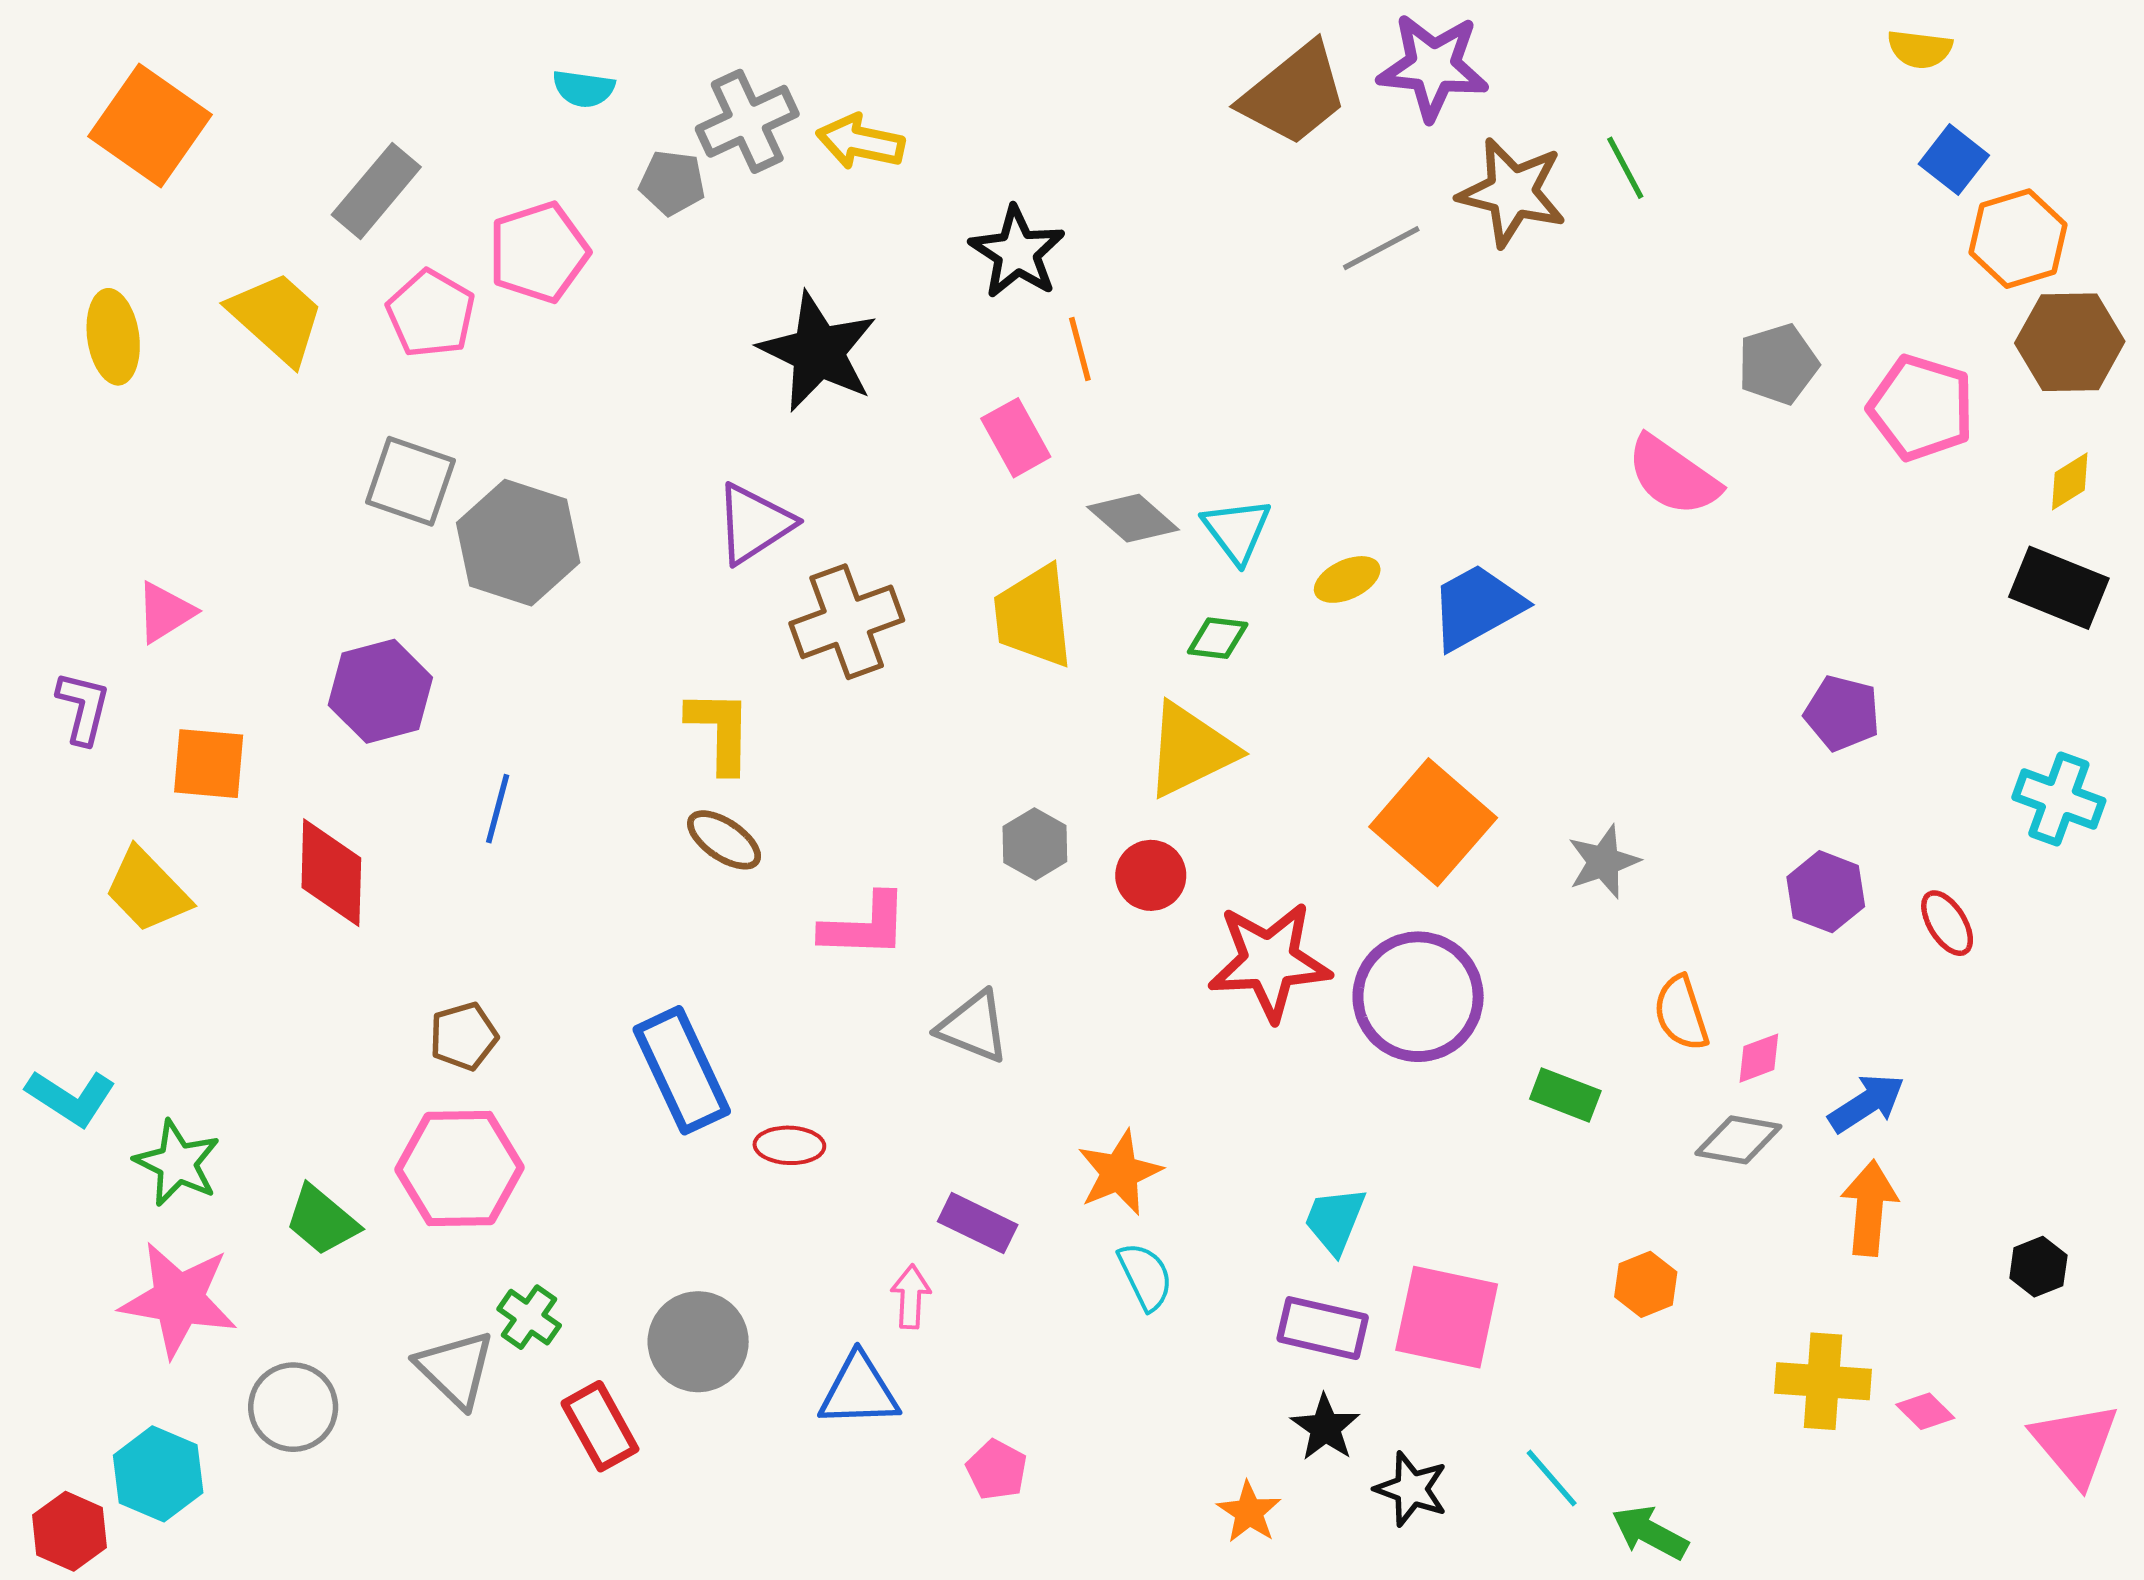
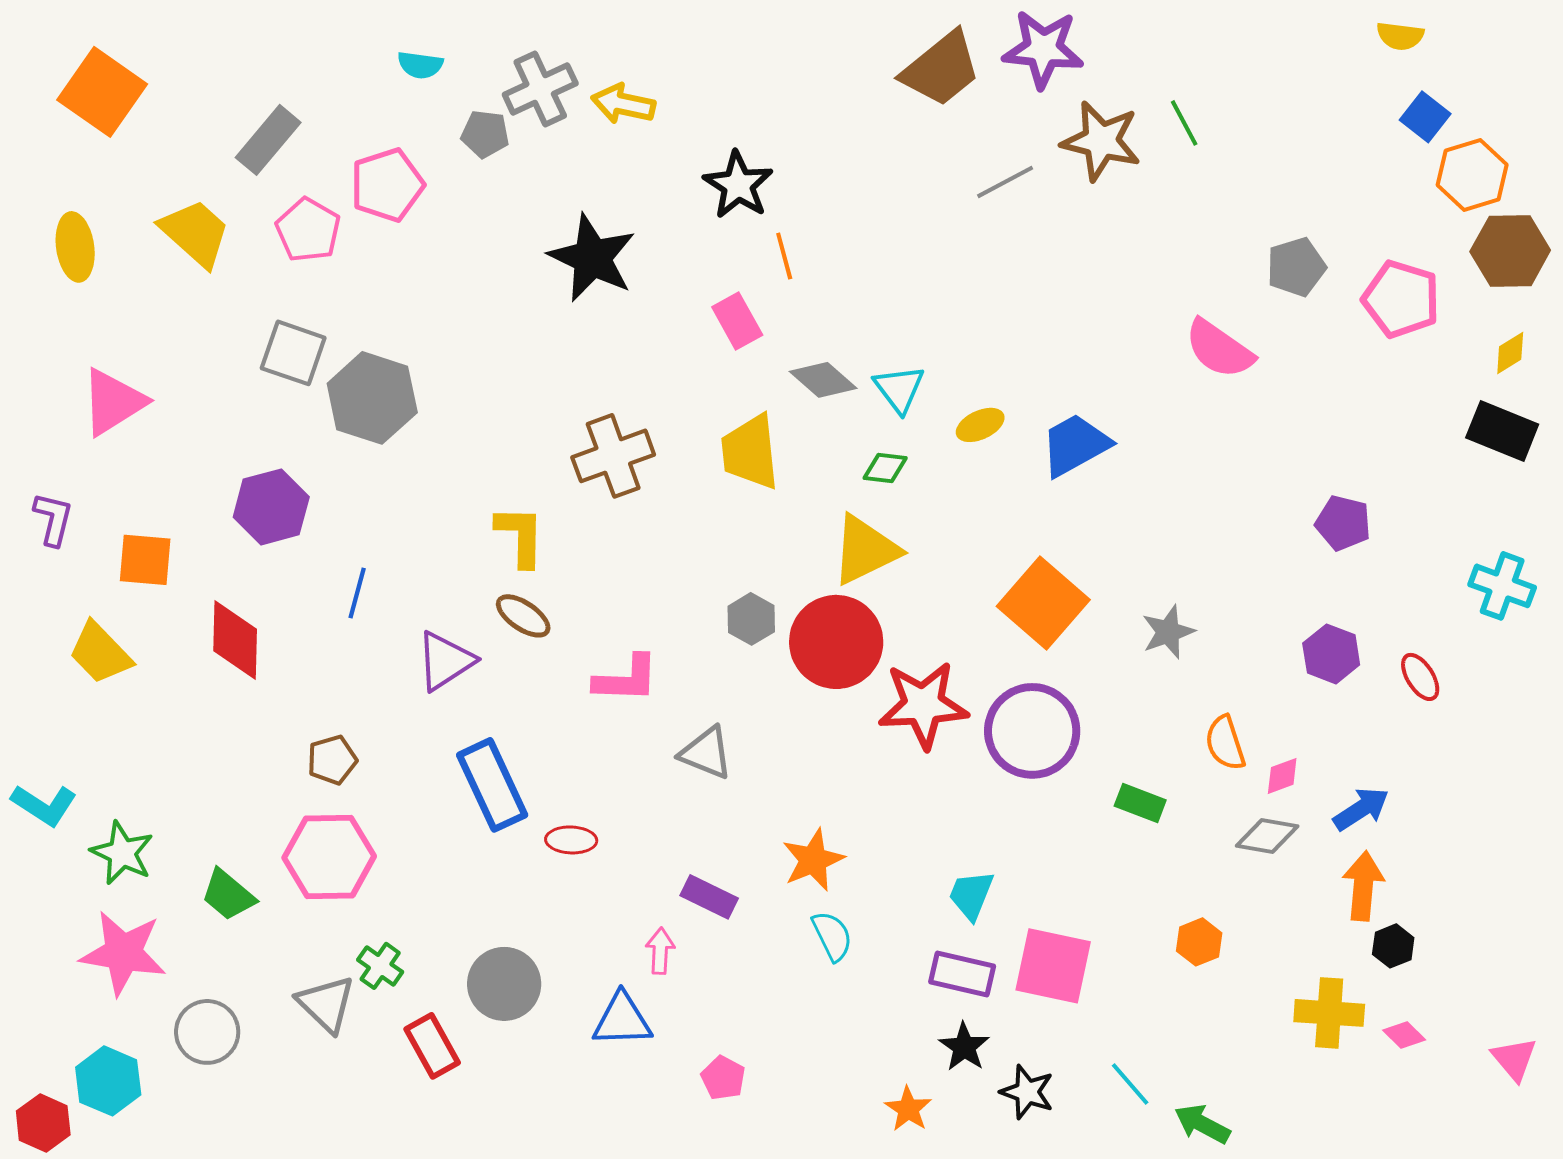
purple triangle: (754, 524) -> (445, 661), moved
pink triangle: (165, 612) -> (113, 402), moved, size x1.5
red circle: (1151, 875) -> (836, 642), size x1.8
black hexagon: (2038, 1267) -> (1393, 946), moved
pink triangle: (2075, 1444) -> (1514, 1059), size x0.7

